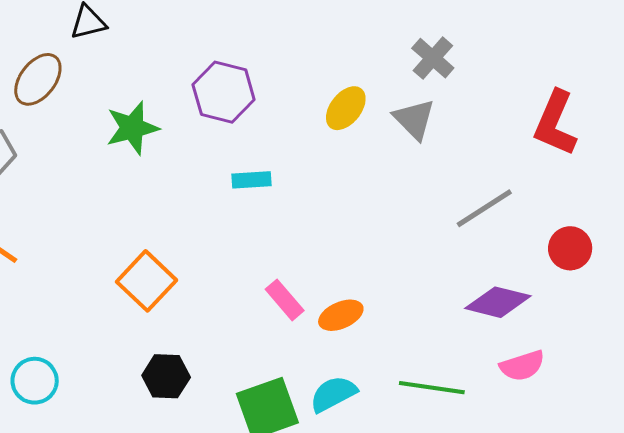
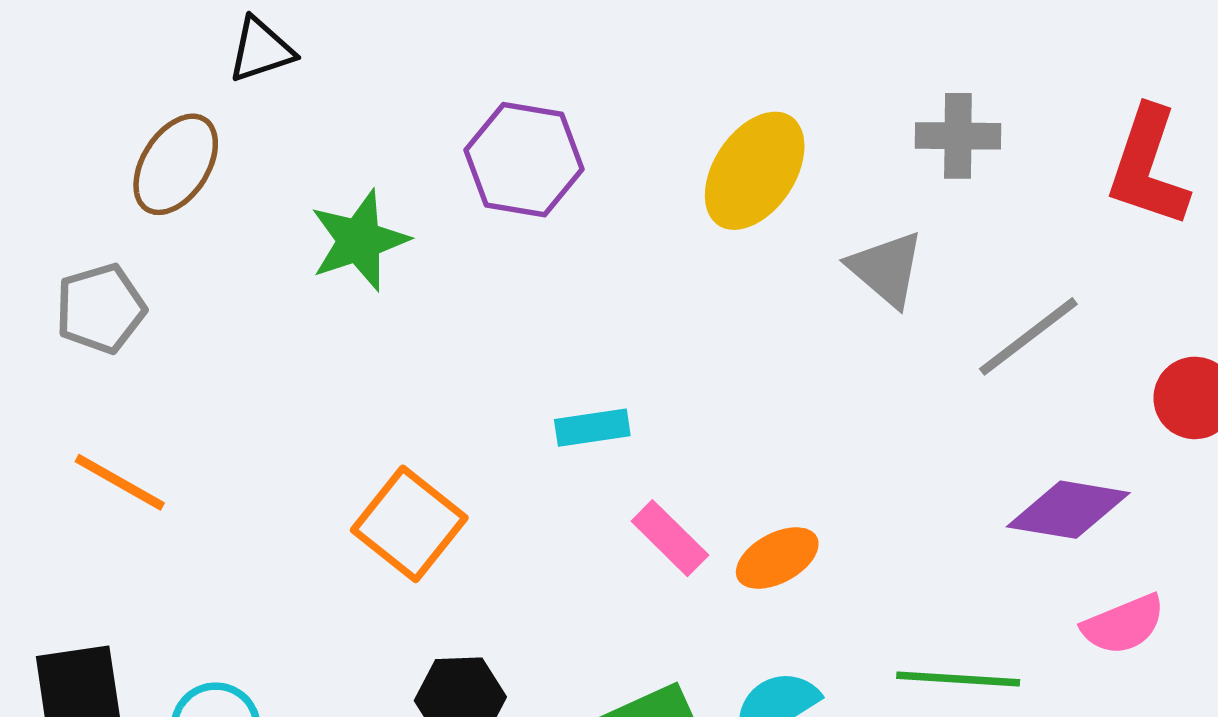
gray cross: (433, 58) -> (958, 136), moved, turned -36
yellow ellipse: (346, 108) -> (755, 171), size x1.4
gray triangle: (414, 119) -> (886, 269), moved
cyan rectangle: (251, 180) -> (592, 428), moved

